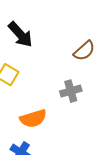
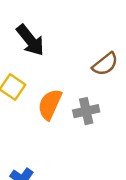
orange semicircle: (33, 119) -> (50, 104), moved, turned 128

